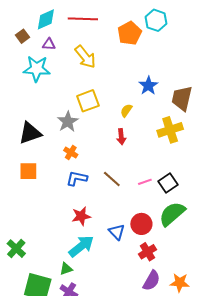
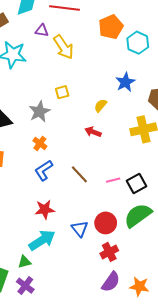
cyan hexagon: (156, 20) -> (138, 43), moved
purple triangle: (49, 44) -> (42, 30), moved
yellow square: (88, 101) -> (62, 92), size x0.6
red arrow: (121, 137) -> (93, 132), turned 112
blue L-shape: (77, 178) -> (44, 170), turned -50

